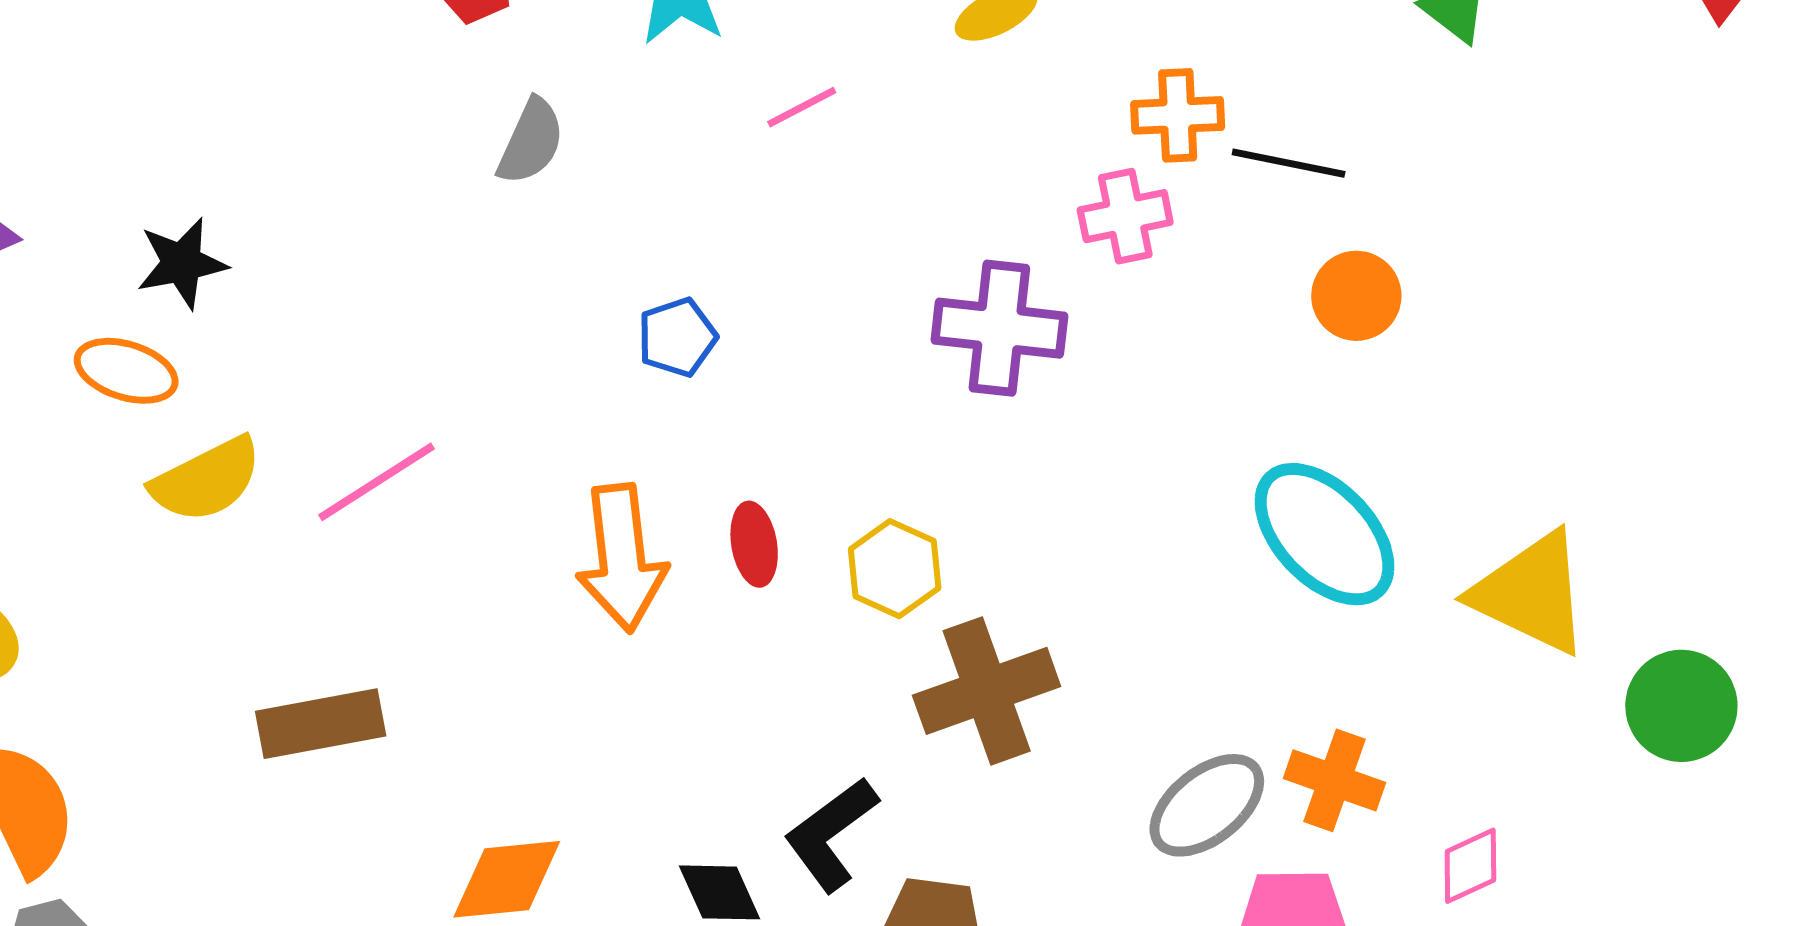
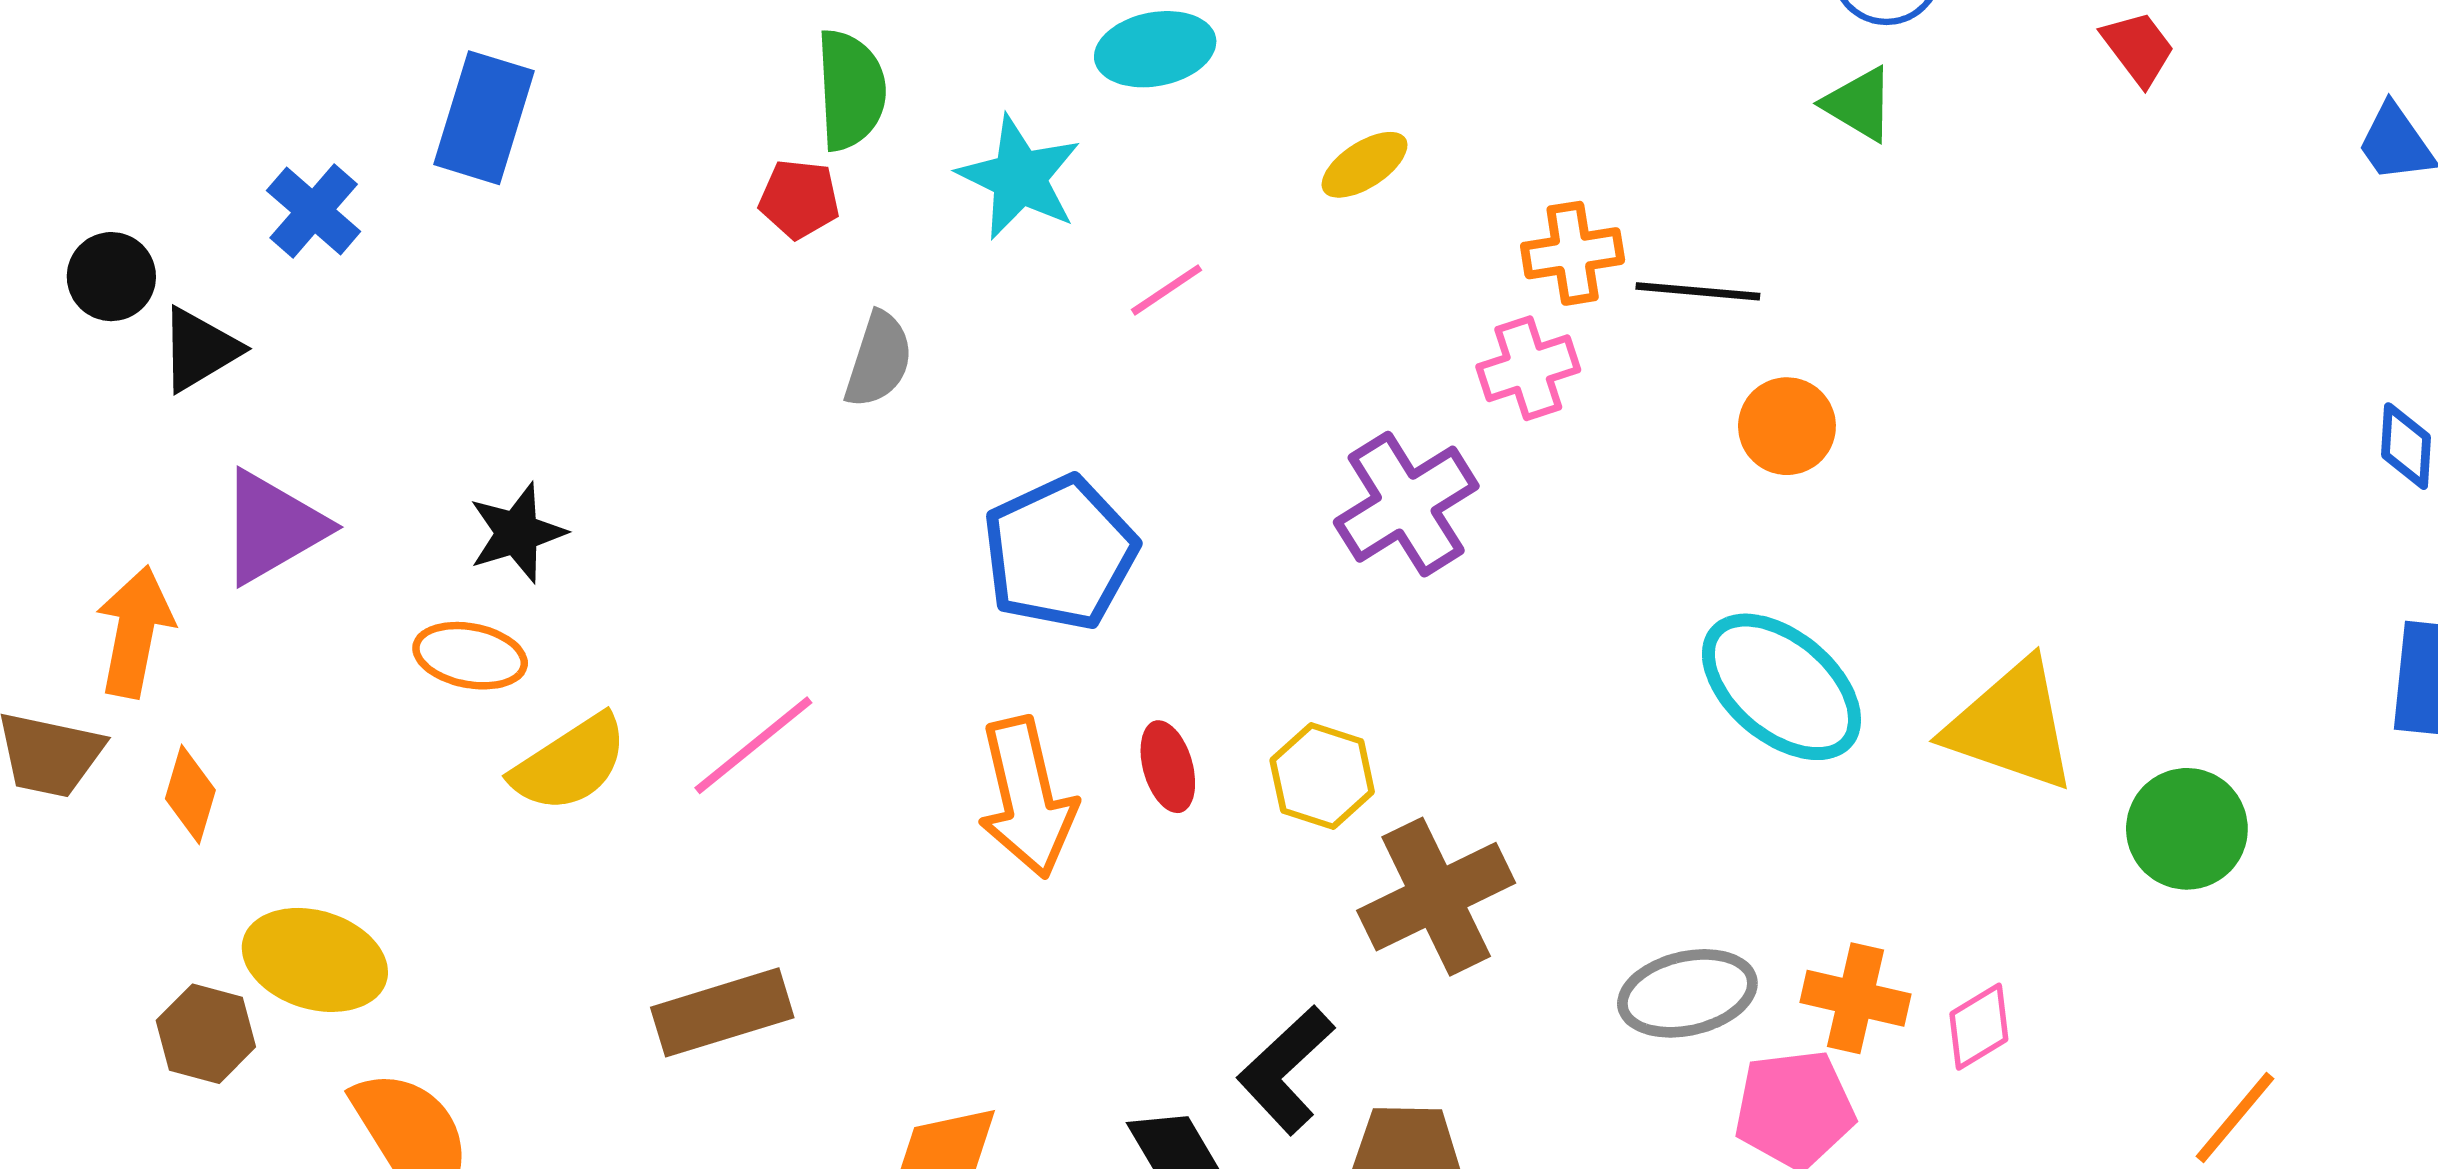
purple cross: (999, 328) -> (1406, 504), turned -32
blue pentagon: (677, 337) -> (1060, 553), size x1.8
orange cross: (1334, 780) -> (1856, 998), moved
gray ellipse: (1207, 805) -> (1687, 993), turned 32

